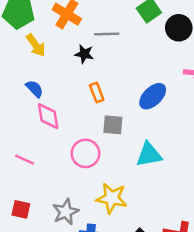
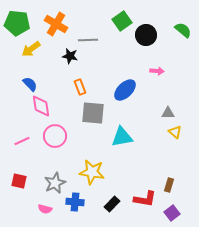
yellow arrow: (36, 45) -> (31, 49), turned 90
gray square: (113, 125) -> (93, 113), size x1.4
pink circle: (85, 153) -> (55, 136), moved
pink line: (25, 160) -> (22, 141), turned -49

